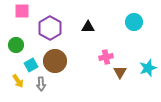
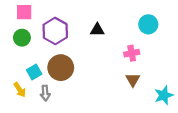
green circle: (16, 45) -> (22, 38), moved
pink cross: (106, 57) -> (132, 53), moved
cyan star: (148, 68) -> (164, 95), moved

